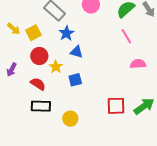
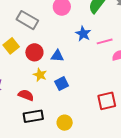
blue star: (66, 33) -> (83, 34), moved
pink line: (126, 36) -> (105, 41), moved, turned -63
red circle: (39, 56) -> (34, 52), moved

